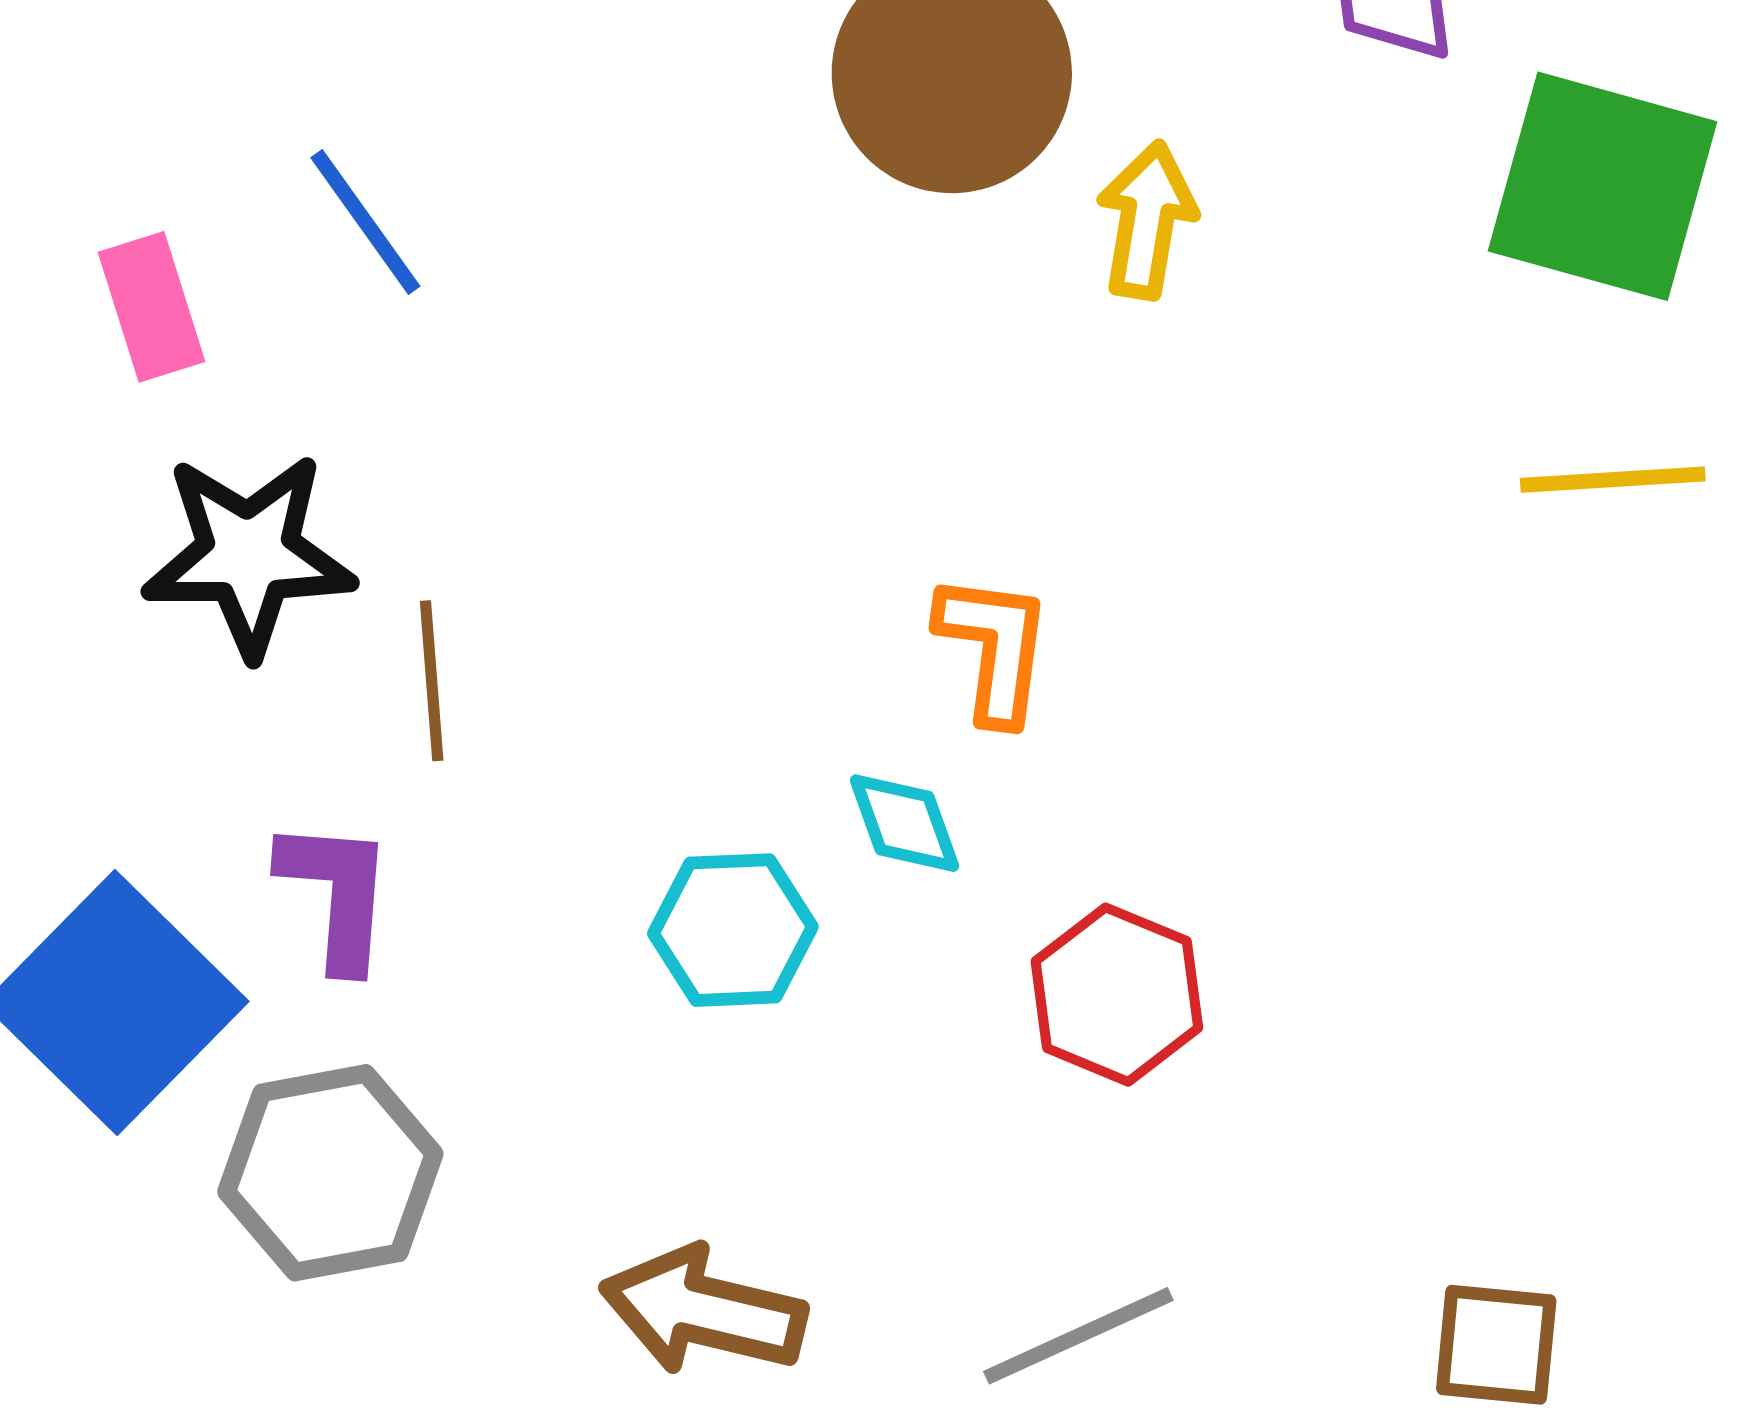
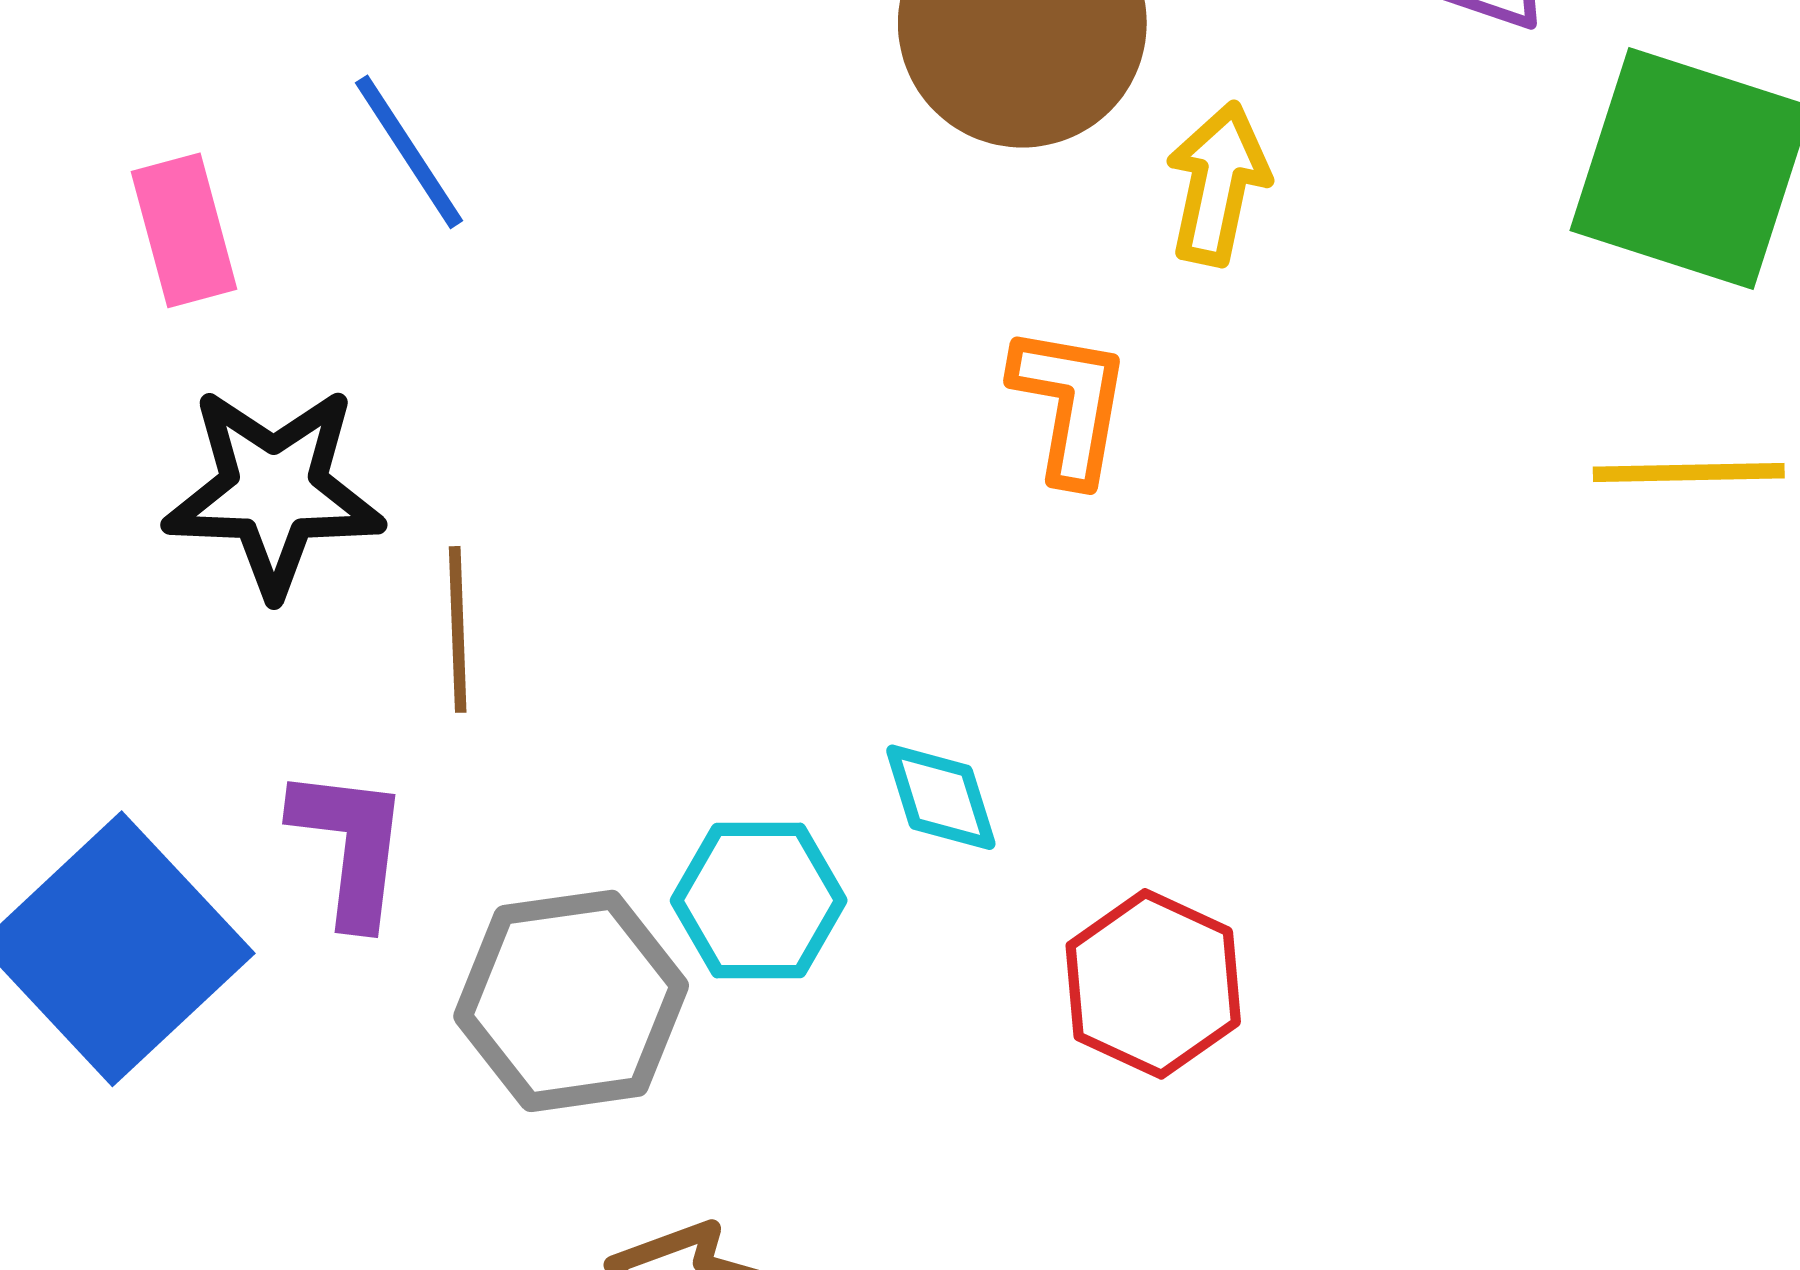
orange L-shape: (994, 648) -> (1070, 404), moved
gray hexagon: (330, 1173) -> (571, 1001), moved

